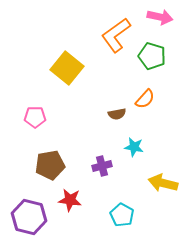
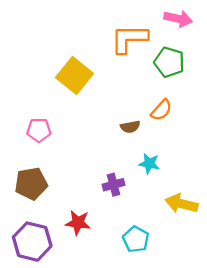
orange L-shape: (116, 35) -> (129, 39), turned 36
brown pentagon: (50, 165) -> (31, 184), moved

